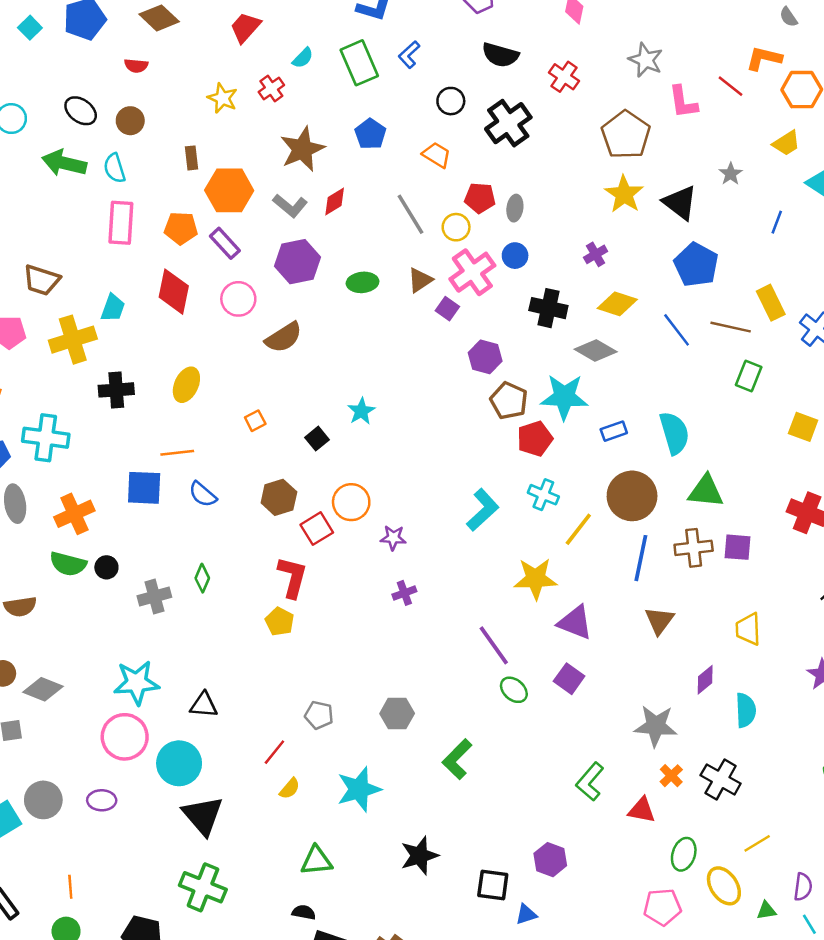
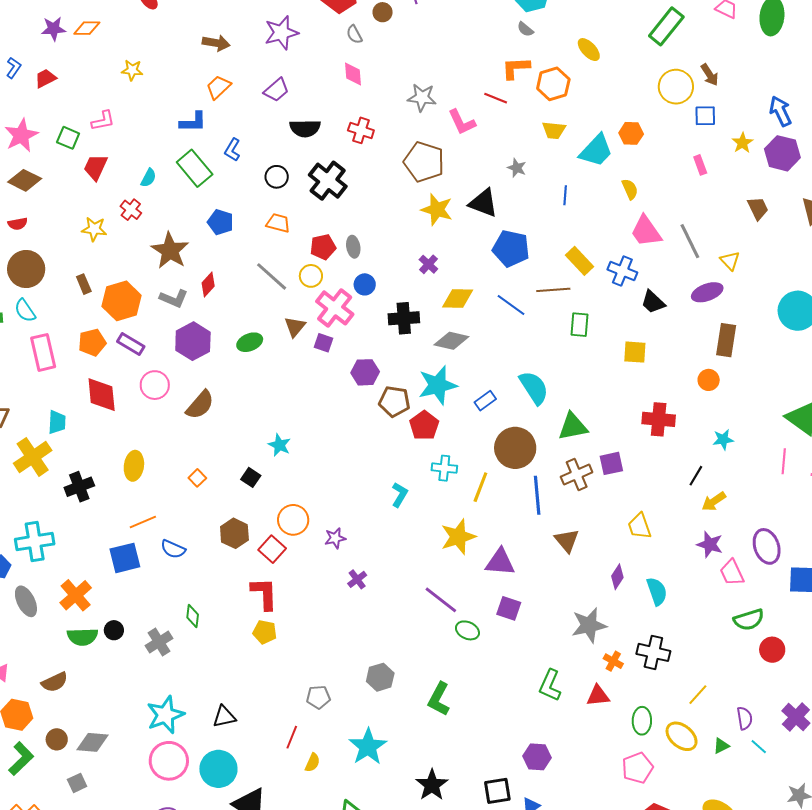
brown circle: (130, 121) -> (26, 269), size x1.6
yellow trapezoid: (786, 143) -> (554, 130), turned 55
cyan L-shape: (483, 510) -> (400, 495), size x0.7

